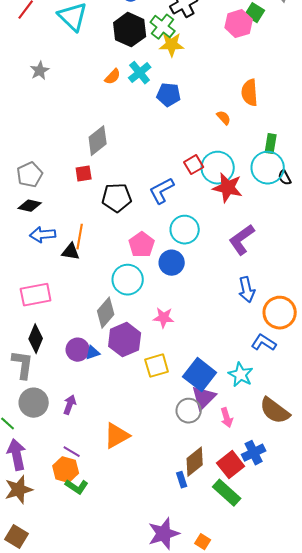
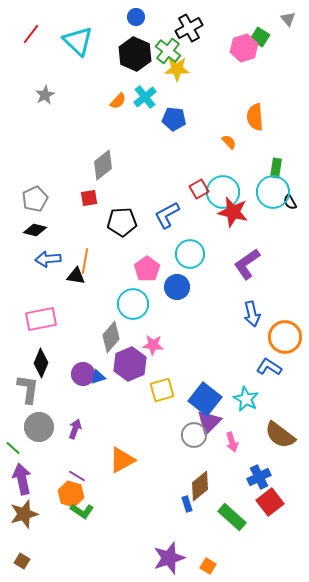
pink star: (164, 318) -> (153, 345), moved
red square: (231, 465) -> (270, 502), moved
brown square: (17, 537) -> (22, 561), size x0.7

